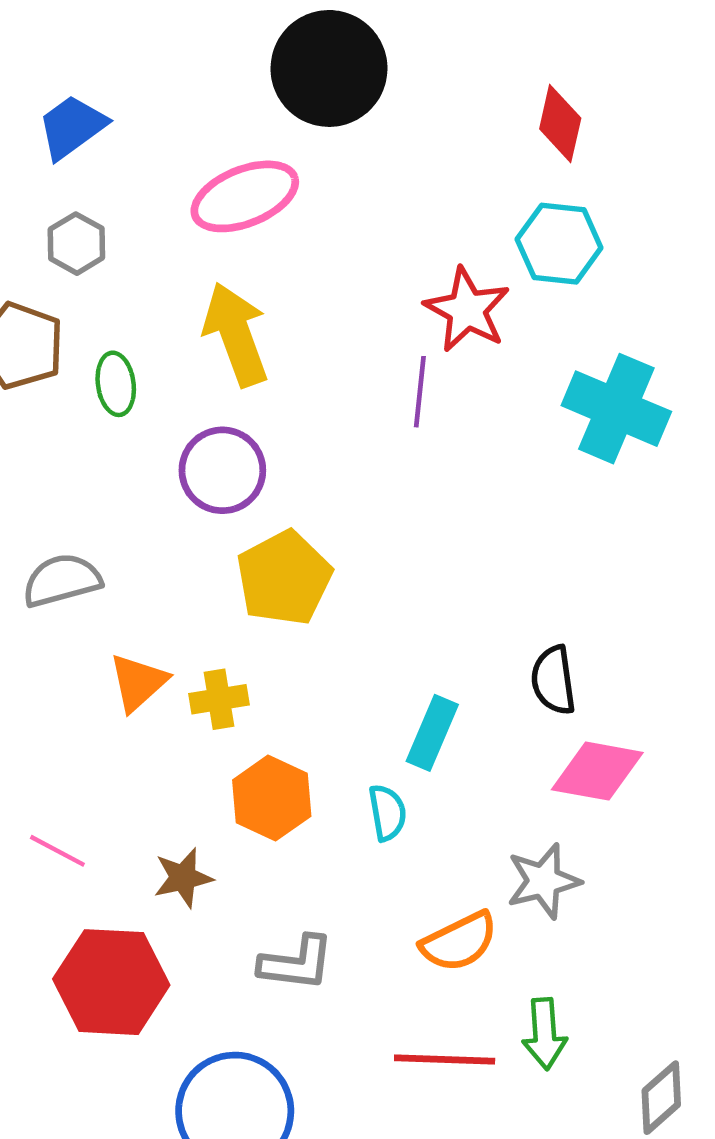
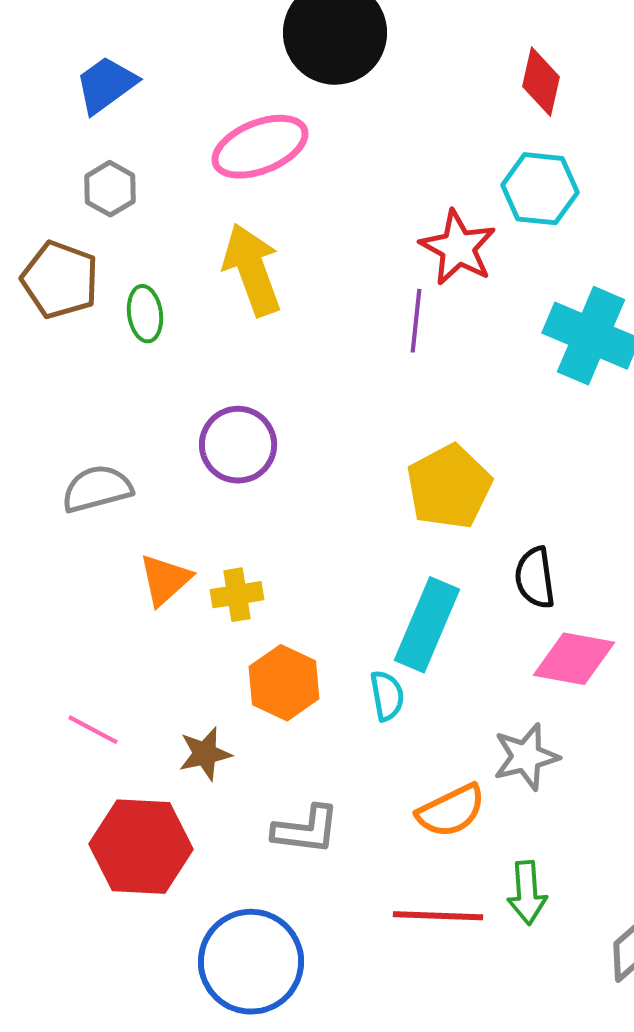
purple circle: (222, 470) -> (238, 445), moved
yellow pentagon: (284, 578) -> (449, 487), moved
cyan rectangle: (432, 733) -> (427, 625), size x1.4

